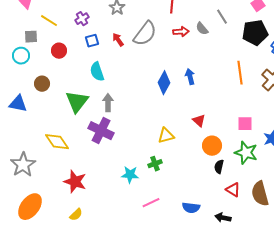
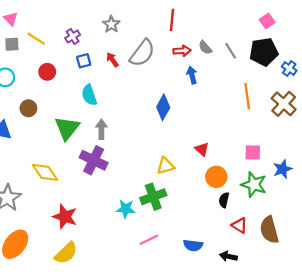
gray line: (222, 17) -> (231, 51), moved
gray square: (31, 37) -> (12, 44), moved
blue arrow: (190, 77) -> (192, 75), moved
green cross: (155, 164) -> (153, 197), size x1.6
yellow semicircle: (76, 215) -> (66, 253), size x1.6

